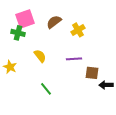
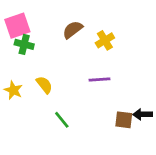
pink square: (25, 19) -> (17, 26), moved
yellow semicircle: (40, 56) -> (44, 85), moved
brown square: (92, 73) -> (124, 120), moved

